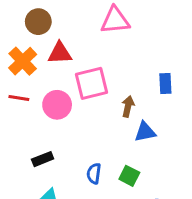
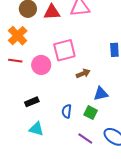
red triangle: (60, 53) -> (52, 12), moved
brown arrow: (128, 106) -> (83, 73), moved, turned 56
blue triangle: (145, 132) -> (101, 94), moved

